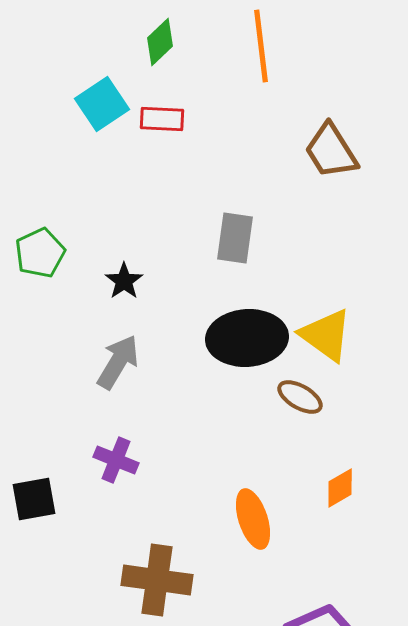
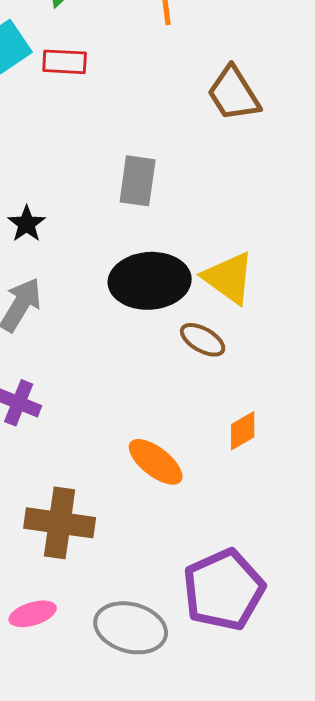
orange ellipse: (253, 519) -> (156, 462), turned -34

